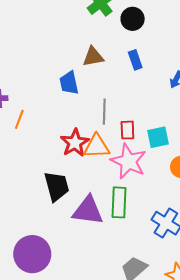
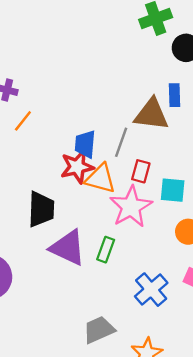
brown triangle: (93, 57) -> (151, 114), moved, size x1.4
blue trapezoid: (69, 83) -> (85, 144), moved
green rectangle: (119, 202) -> (106, 250), size x0.7

